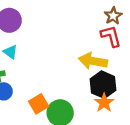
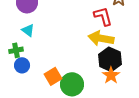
red L-shape: (111, 36) -> (103, 16), moved

